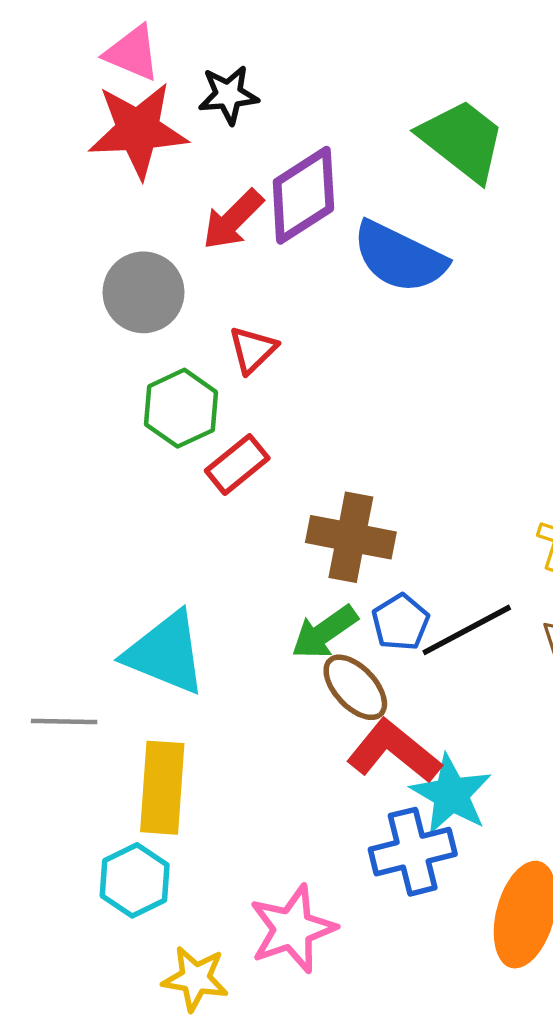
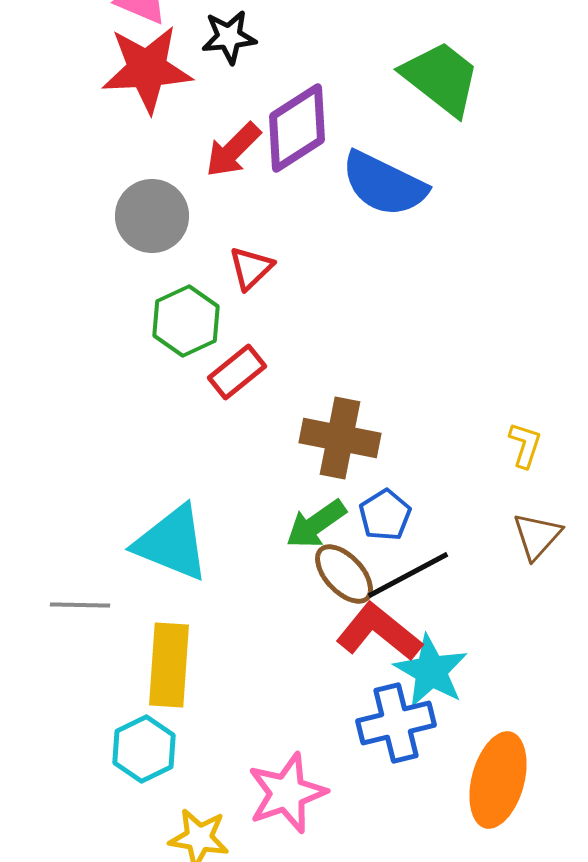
black line: (467, 630) -> (408, 575), moved

